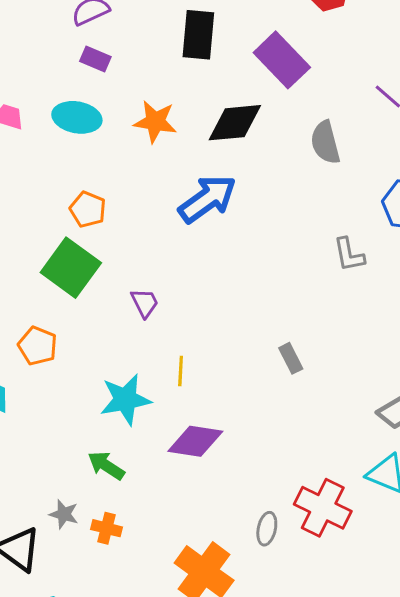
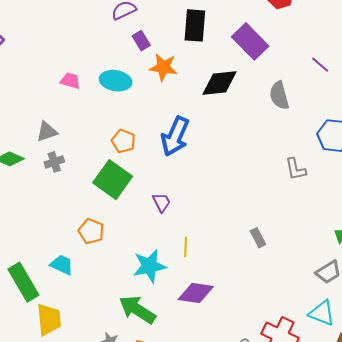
purple rectangle: (95, 59) -> (141, 41), moved, turned 36
orange star: (155, 122) -> (163, 67), moved
blue arrow: (207, 199) -> (175, 136), moved, turned 150
green arrow: (106, 466) -> (137, 310), size x1.5

